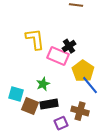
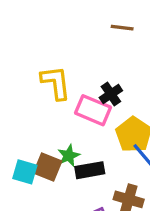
black rectangle: (49, 104) -> (90, 170), moved
brown square: (30, 106) -> (48, 167), moved

